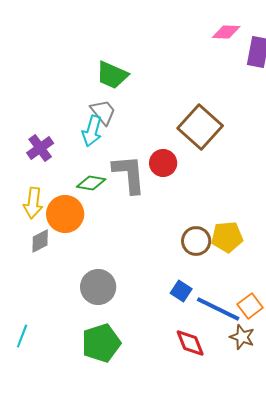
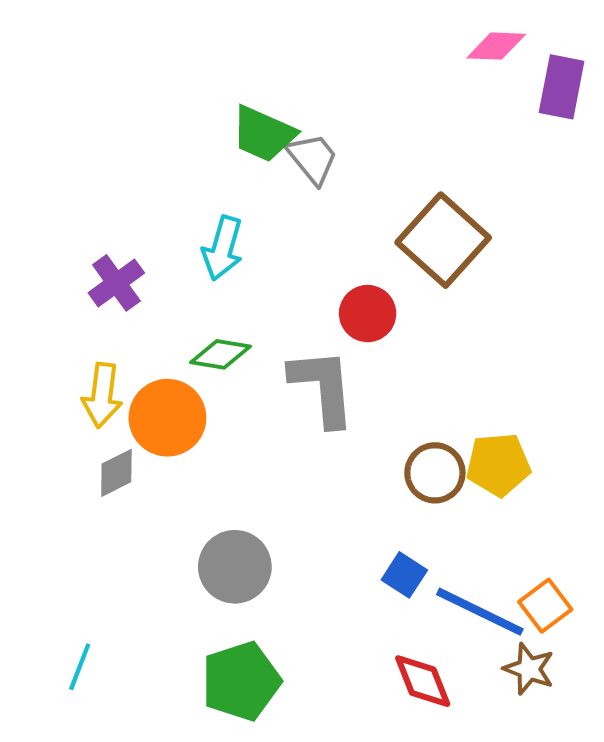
gray trapezoid: (103, 112) -> (312, 158), moved
gray L-shape: (129, 174) -> (323, 387), moved

